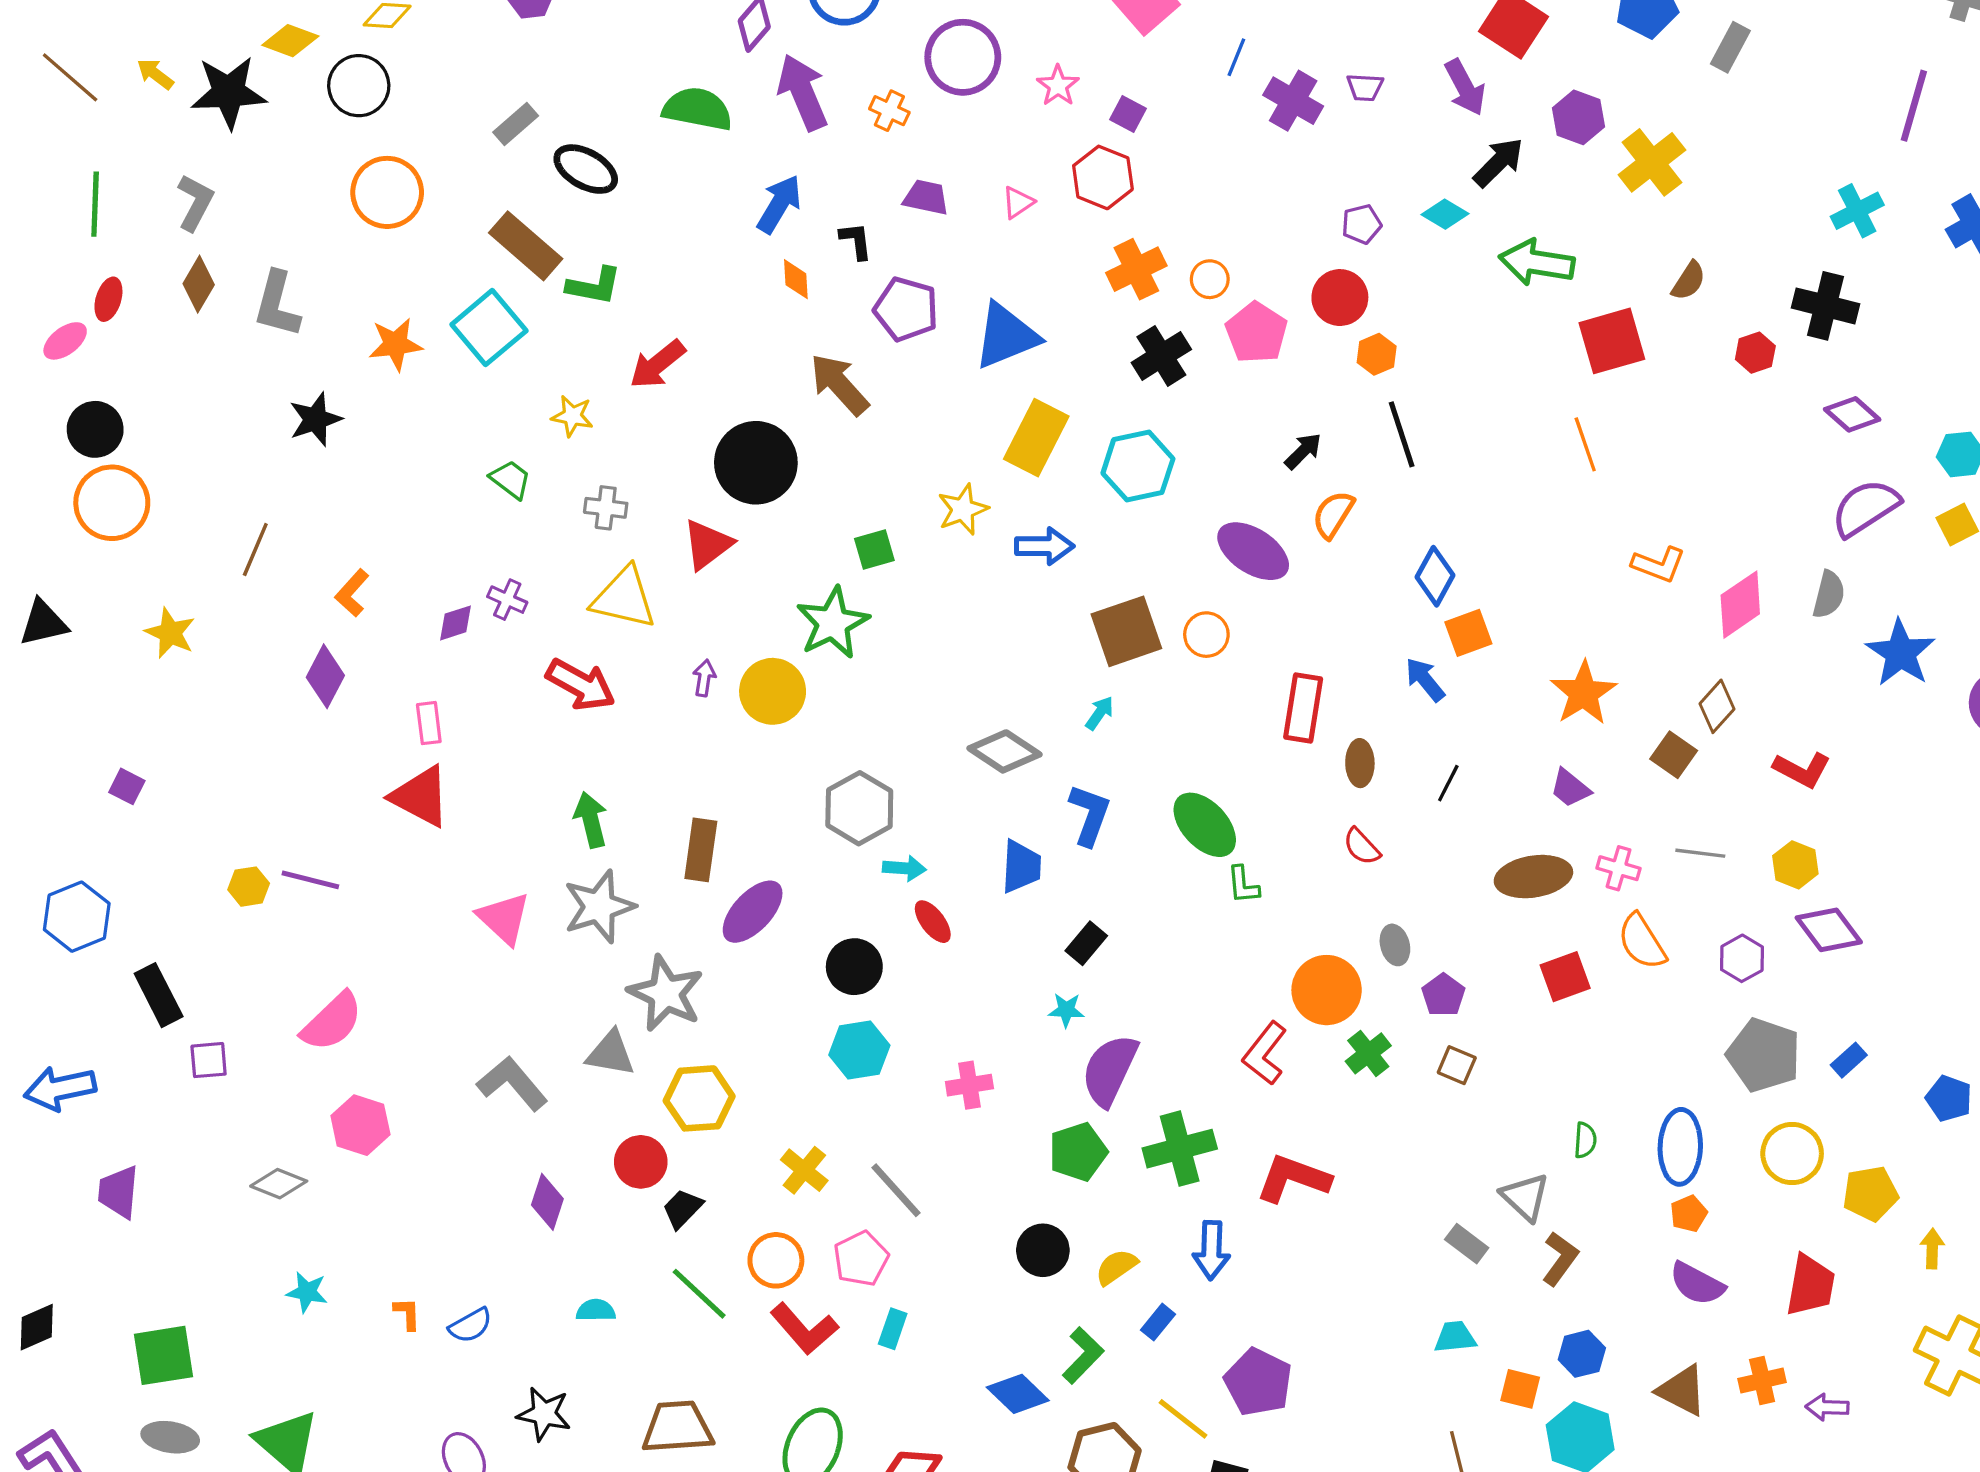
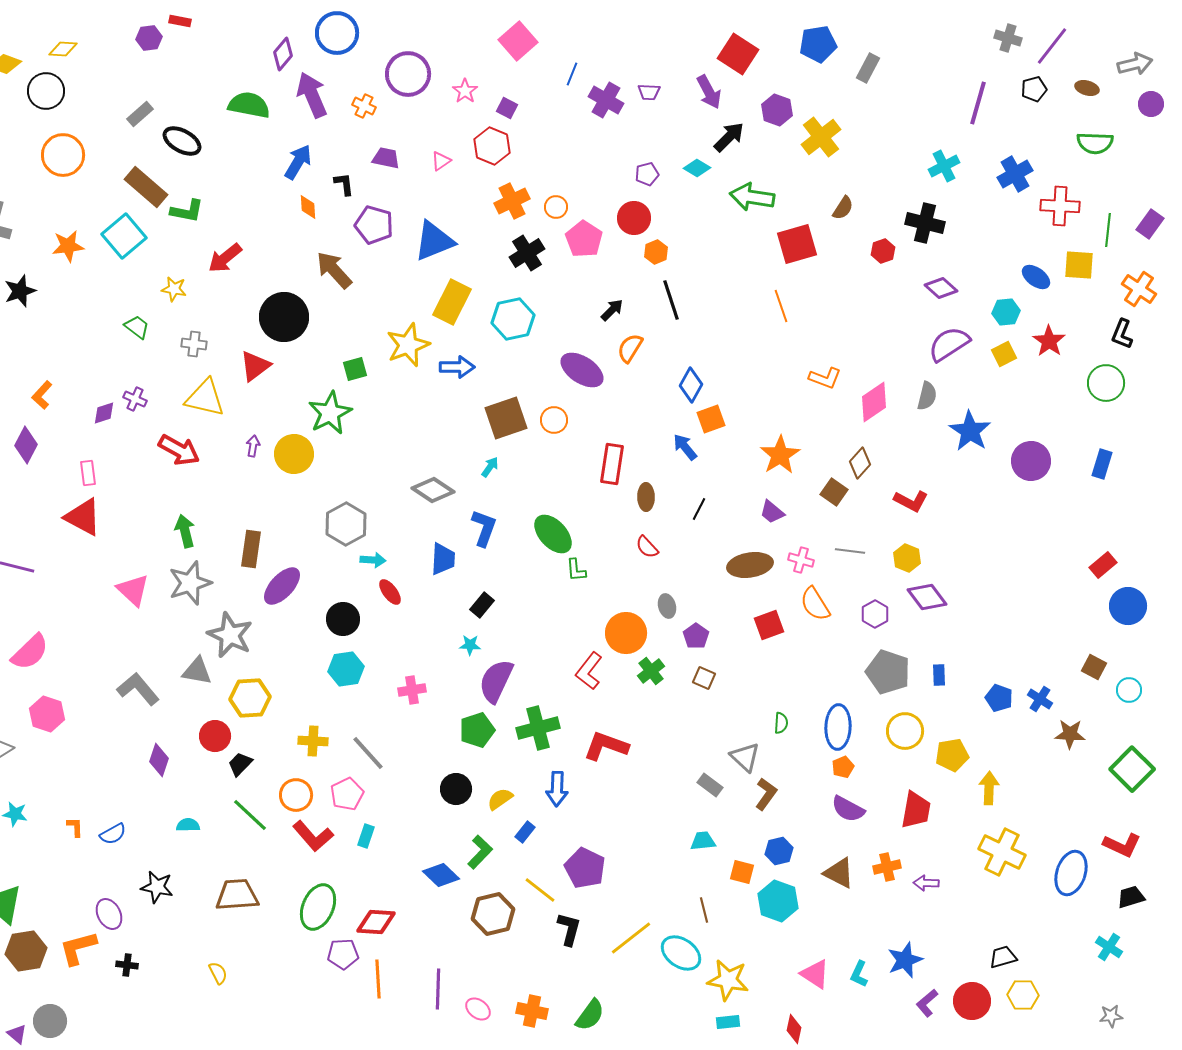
yellow star: (963, 509) -> (408, 345), size x1.4
blue rectangle: (1849, 1060) -> (939, 675), turned -50
yellow cross: (804, 1170) -> (313, 741), turned -36
yellow arrow: (1932, 1249) -> (989, 788), size x1.4

